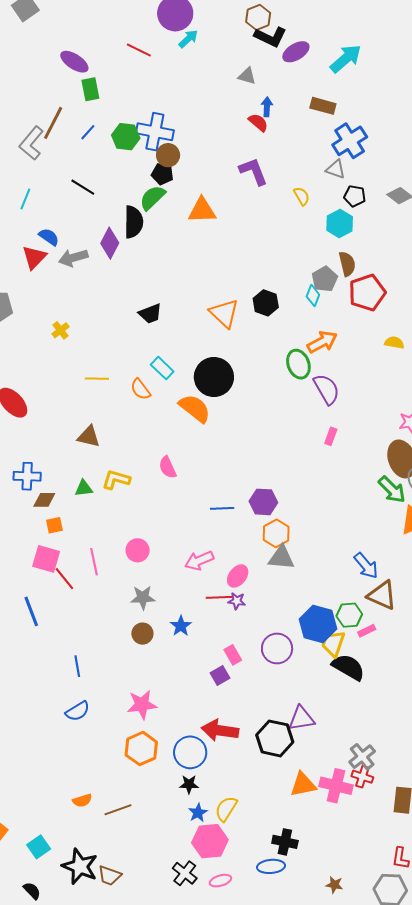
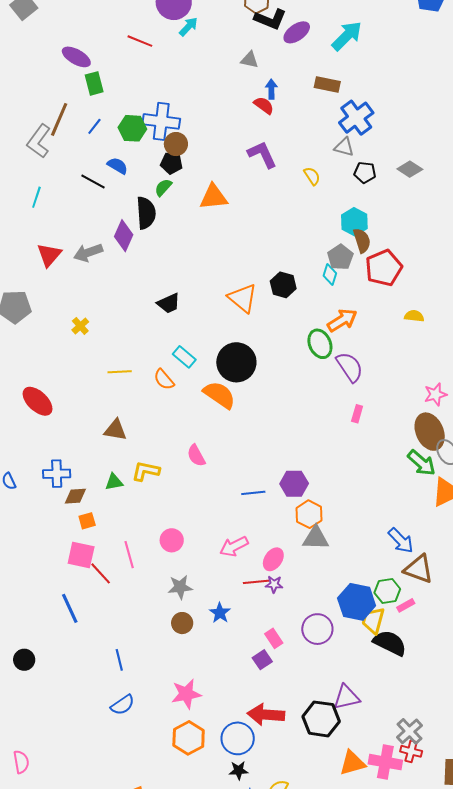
green semicircle: (152, 198) -> (163, 187), size x0.7
cyan hexagon: (340, 224) -> (354, 222), moved
blue semicircle: (49, 237) -> (118, 166), moved

